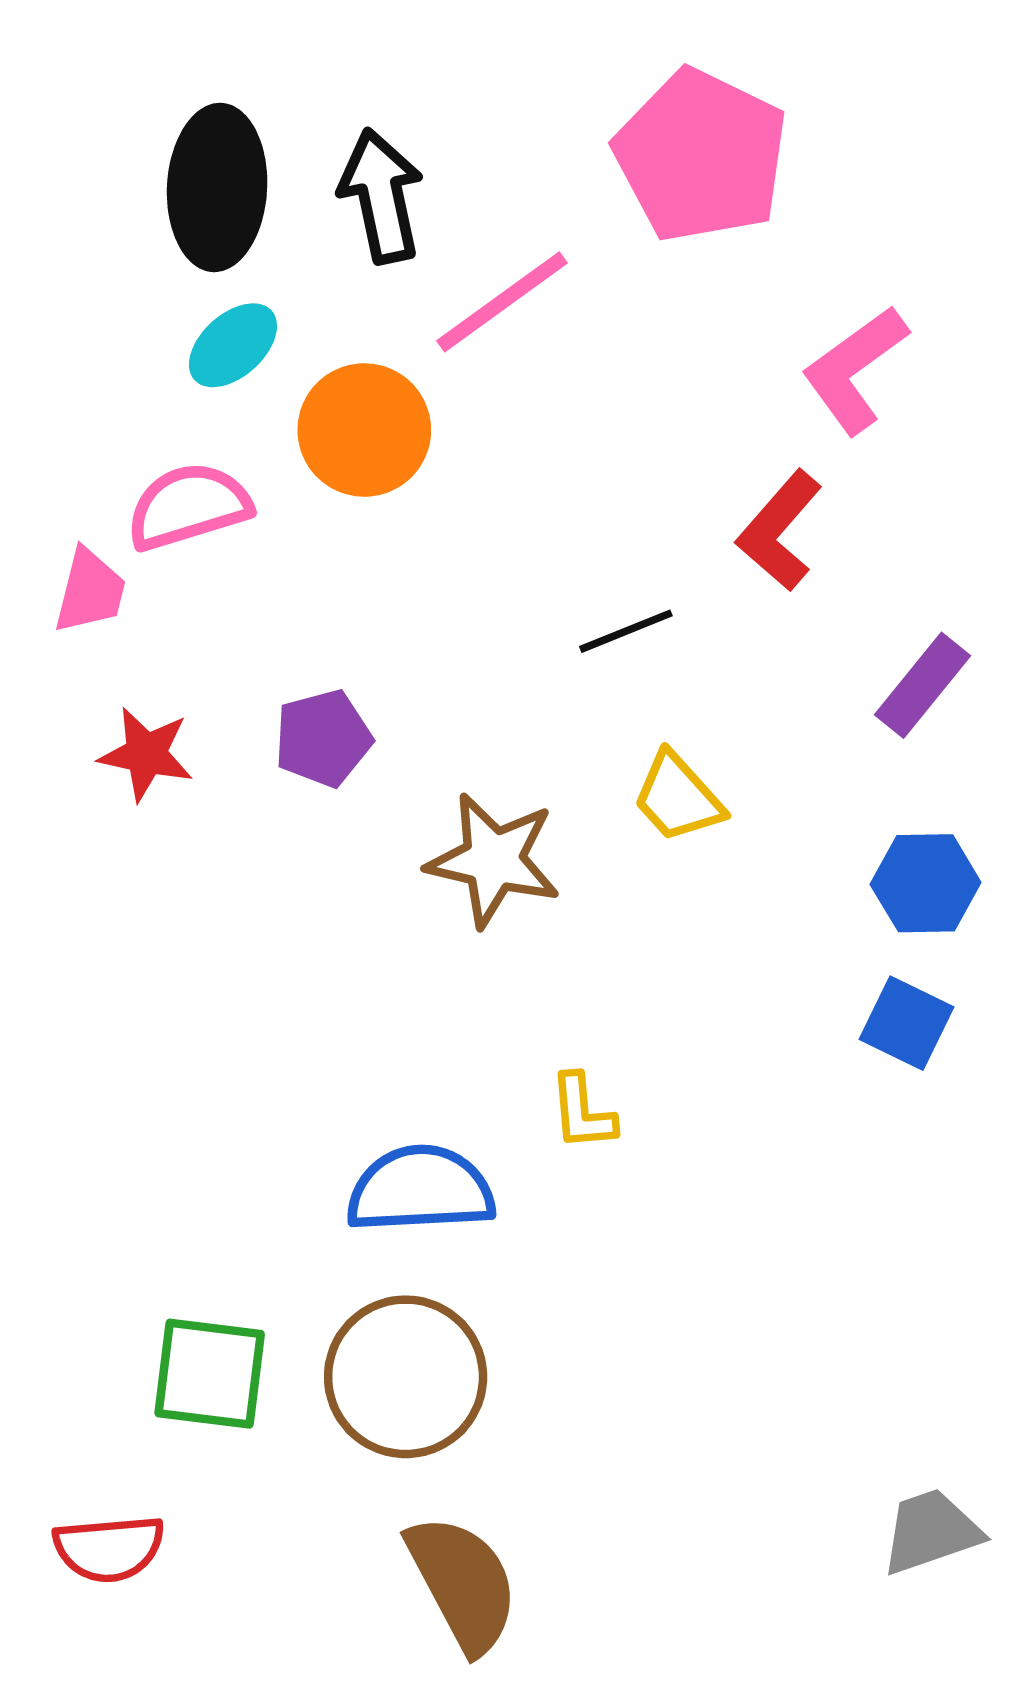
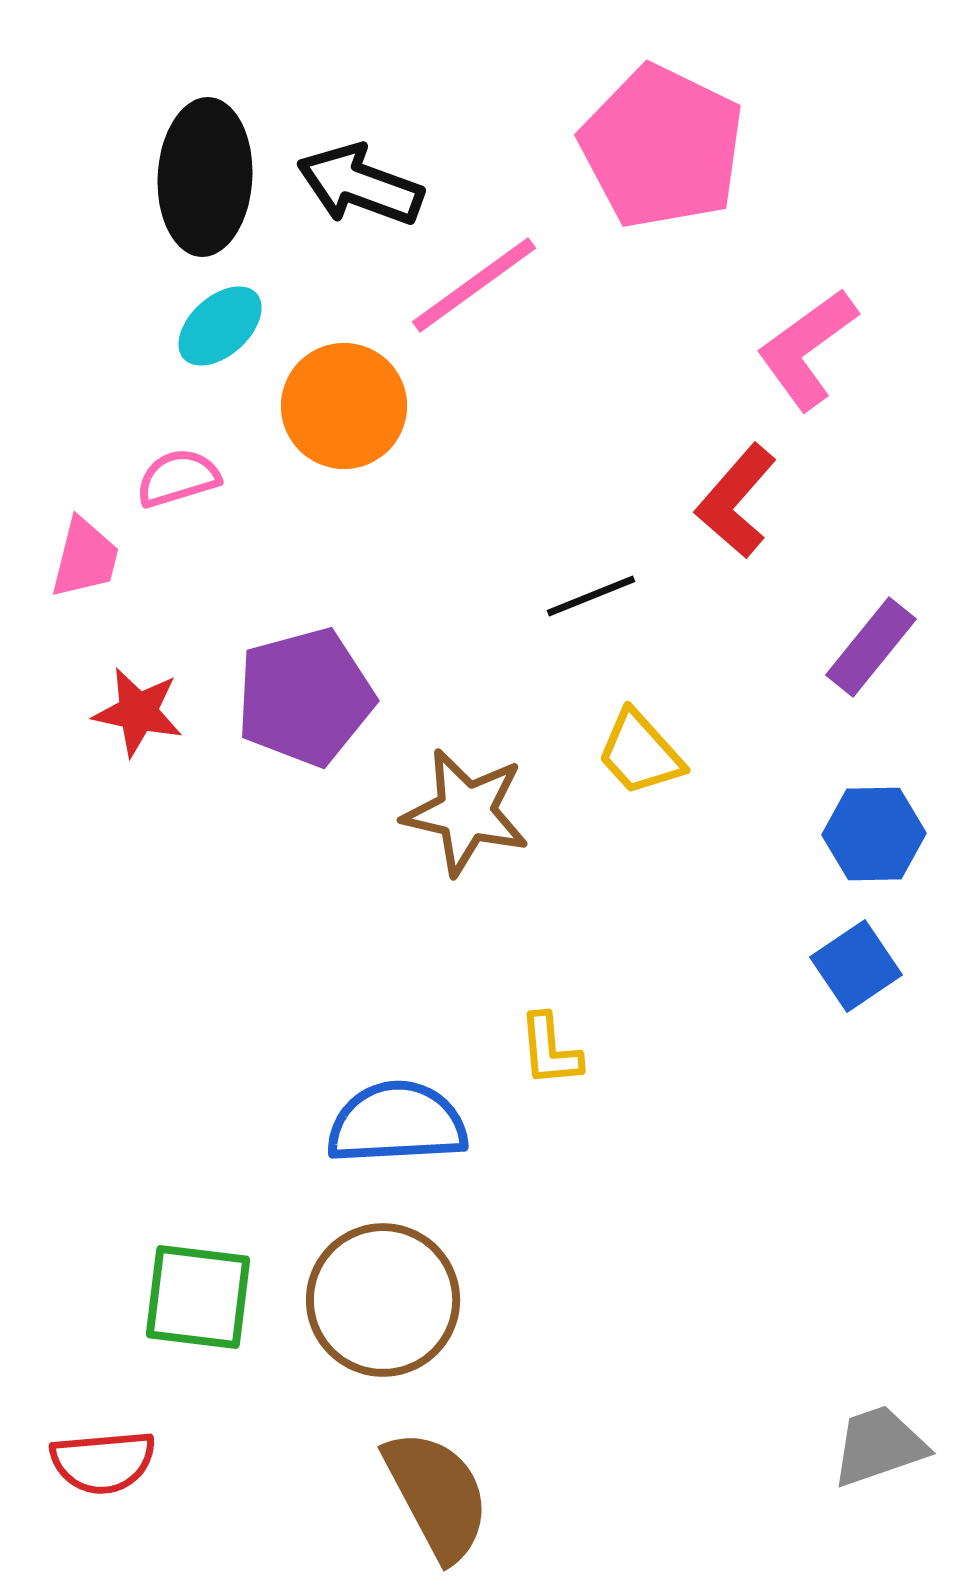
black arrow: (381, 196) -> (360, 185), turned -58
pink semicircle: (188, 506) -> (178, 478), size x0.7
purple pentagon: (323, 738) -> (305, 697), size x1.5
blue square: (907, 1023) -> (856, 966), turned 30

